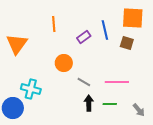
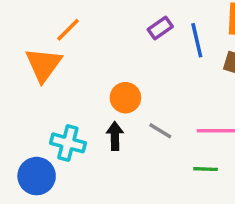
orange line: (54, 24) -> (68, 30), moved, turned 49
purple rectangle: (84, 37) -> (160, 28), moved
black arrow: (89, 103) -> (115, 136), moved

